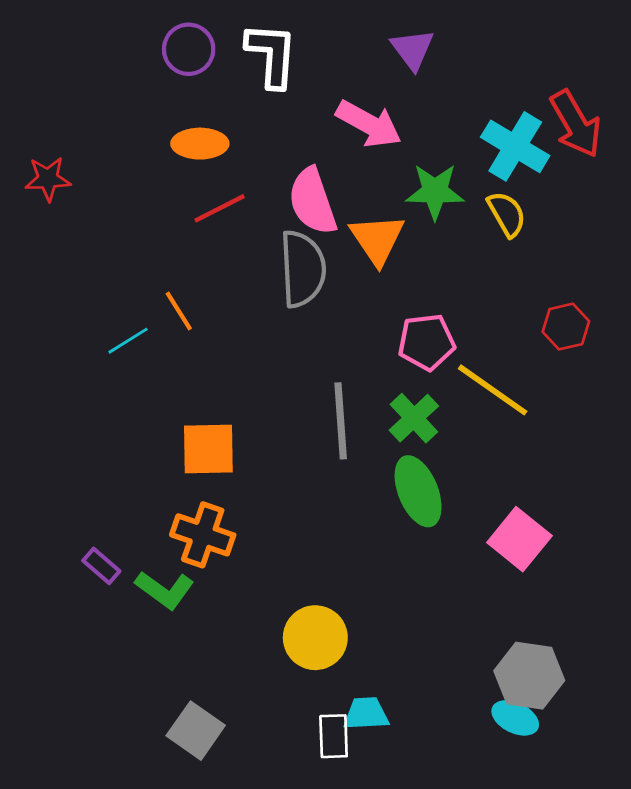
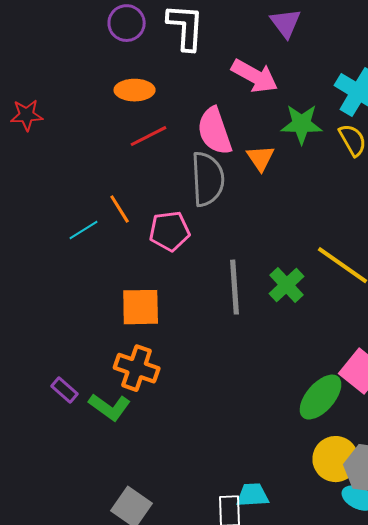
orange triangle: (377, 239) -> (261, 158), size x0.7
pink pentagon: (427, 342) -> (170, 231), moved
green ellipse: (418, 491) -> (321, 397), moved, turned 63
yellow circle: (315, 638) -> (336, 459), moved

